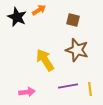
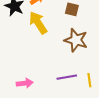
yellow arrow: (45, 60) -> (38, 23), moved

